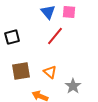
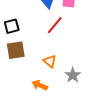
brown square: (21, 71) -> (16, 50), moved

